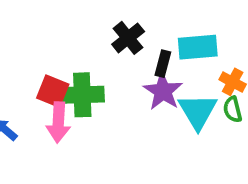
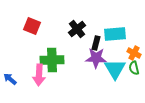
red square: (53, 91) -> (32, 26), moved
purple star: (163, 91) -> (96, 58), turned -30

